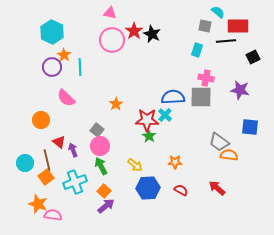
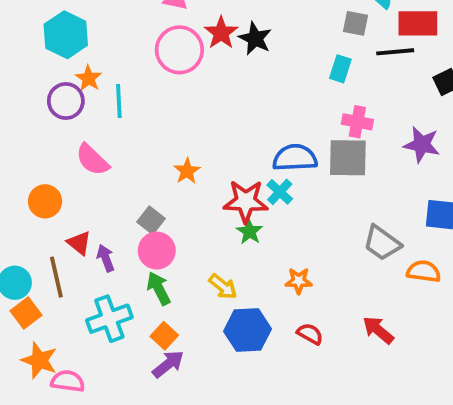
orange semicircle: (229, 155) -> (424, 271), moved
orange square: (46, 177) -> (26, 313), moved

